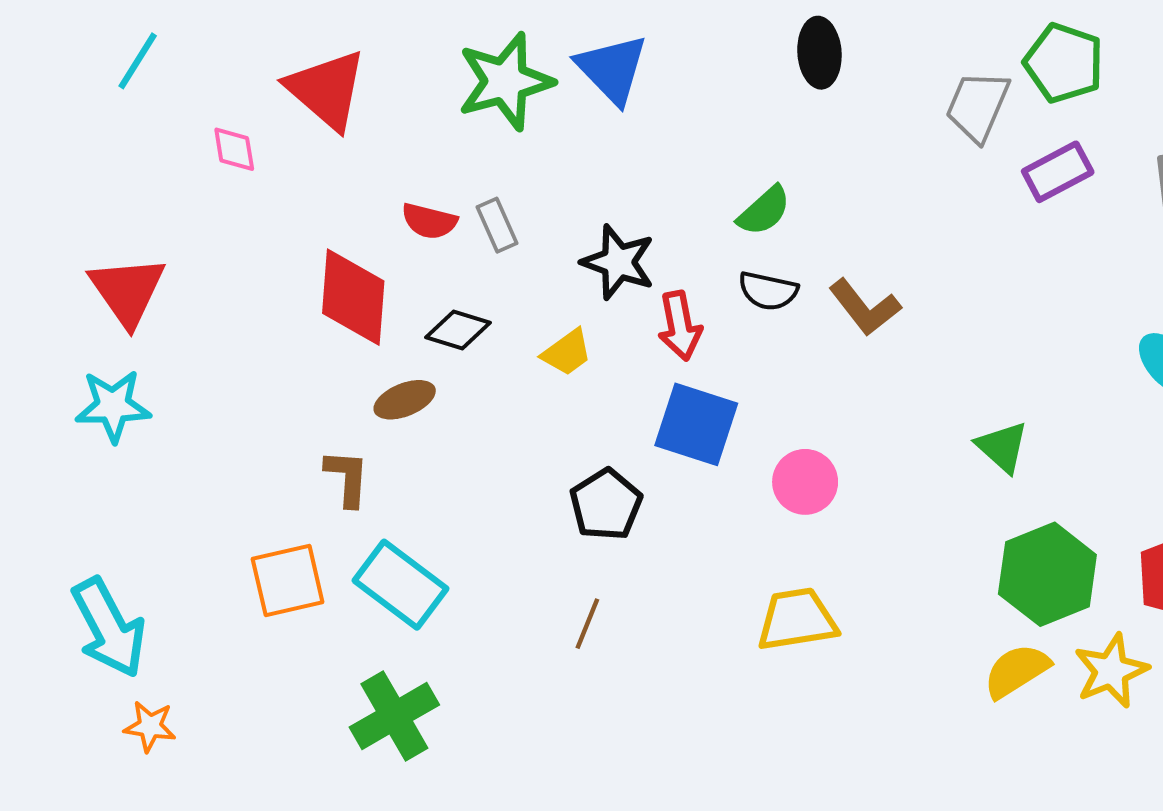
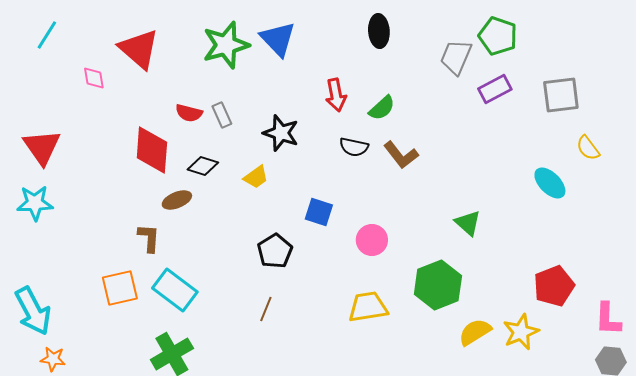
green semicircle: (764, 211) -> (382, 108), moved
red arrow: (680, 326) -> (336, 95), moved
blue square: (696, 424) -> (319, 212), size x0.7
green hexagon: (1047, 574) -> (438, 285), moved

